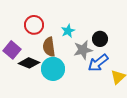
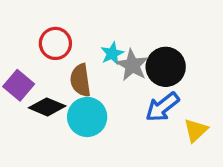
black circle: (100, 39) -> (166, 67), size x1.5
gray star: (83, 50) -> (132, 65), moved, turned -30

